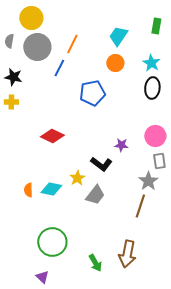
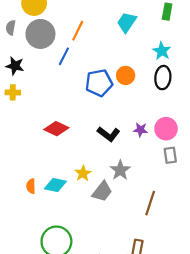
orange circle: (115, 63) -> (126, 75), moved
purple star: (121, 145) -> (140, 130), moved
black L-shape: (101, 164) -> (109, 134), moved
gray star: (148, 181) -> (120, 170), moved

